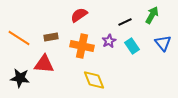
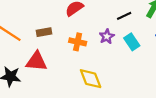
orange cross: (82, 46) -> (78, 42), size x0.7

